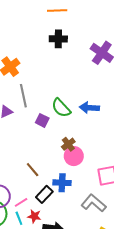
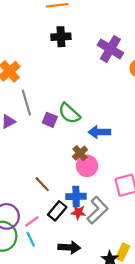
blue arrow: (89, 108) -> (99, 132), moved
purple square: (42, 120) -> (50, 120), moved
gray L-shape: (94, 203) -> (97, 210), moved, turned 100
red star: (34, 216) -> (78, 212), moved

